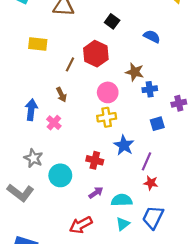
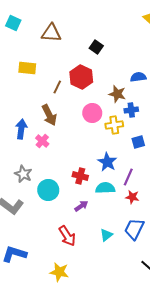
blue semicircle: (152, 36) -> (138, 77), moved, turned -35
brown arrow: (61, 95) -> (49, 115), size x1.5
yellow cross: (107, 117) -> (114, 125), moved
cyan semicircle: (122, 200) -> (105, 188), moved
red arrow: (81, 225) -> (67, 236), turned -95

